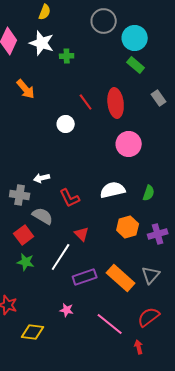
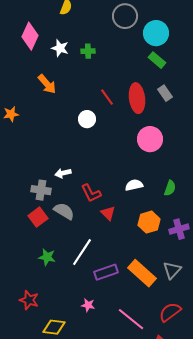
white star: (42, 43) -> (60, 48), moved, size x0.7
gray rectangle: (159, 98) -> (165, 93), moved
white semicircle: (113, 190) -> (134, 185), size x0.7
red triangle: (82, 234) -> (108, 213), moved
red square: (24, 235) -> (38, 217), moved

